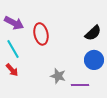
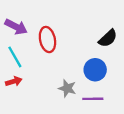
blue circle: (94, 60) -> (95, 70), moved
red arrow: (12, 70) -> (14, 81), turned -64

